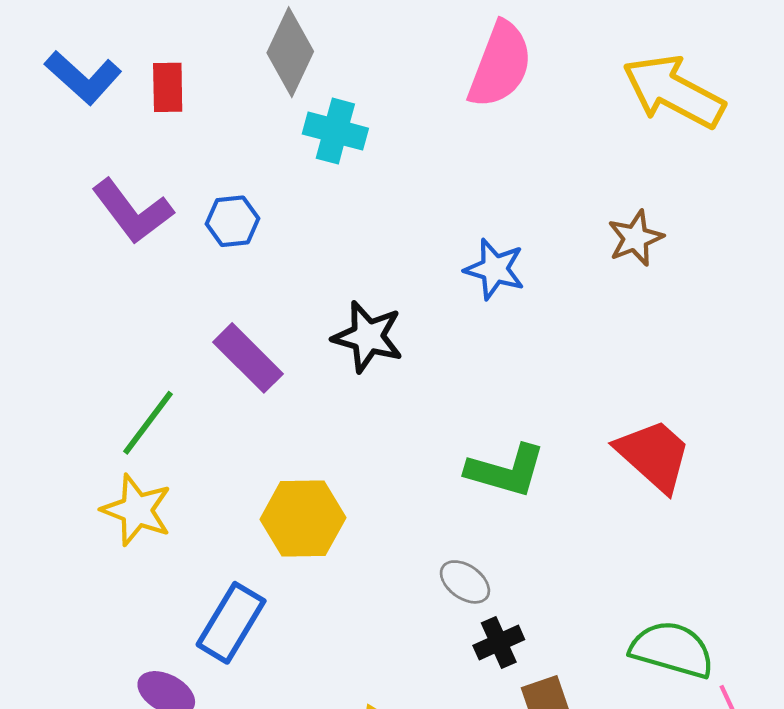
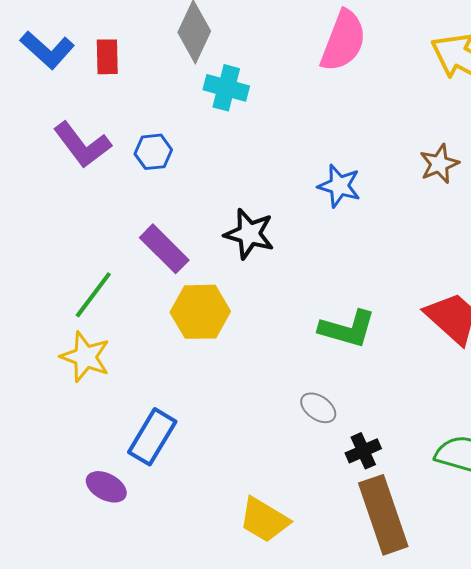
yellow hexagon: (303, 519) -> (200, 312), moved
black cross: (499, 642) -> (363, 451), moved

